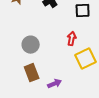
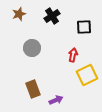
gray circle: (31, 45) -> (32, 48), moved

